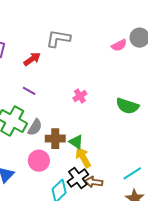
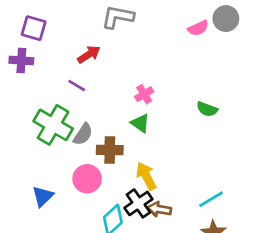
red arrow: (32, 59) -> (89, 54), moved
green semicircle: (127, 106) -> (207, 109), size x0.7
green triangle: (76, 142) -> (140, 123), moved

